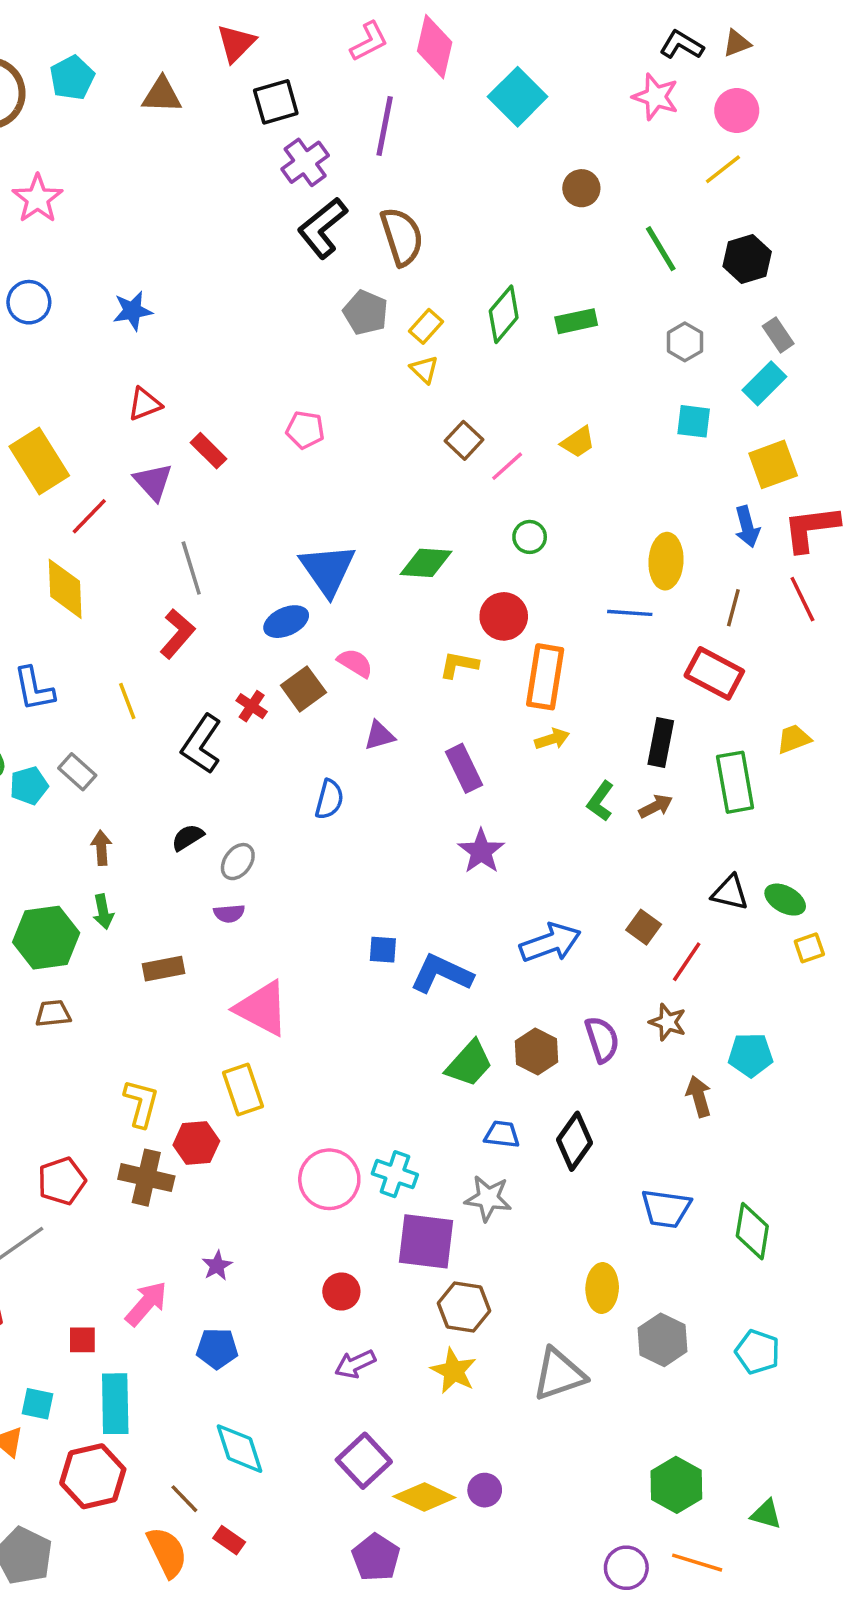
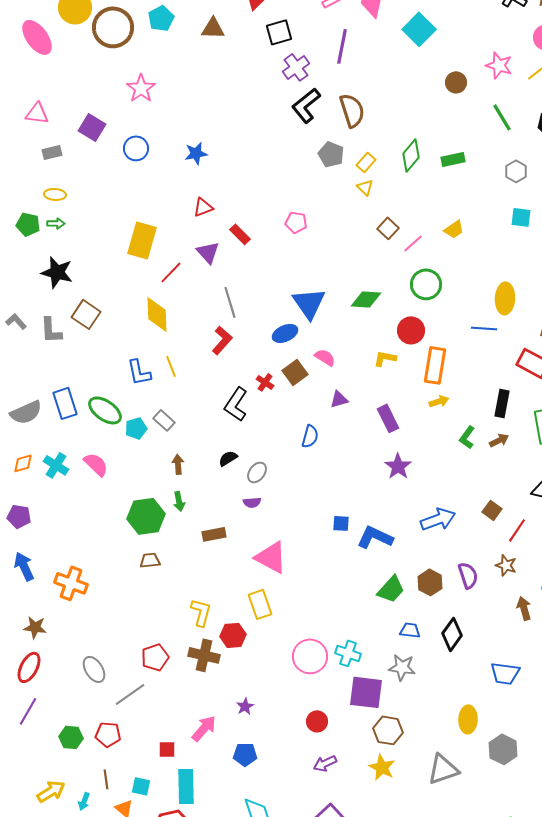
pink star: (656, 97) -> (499, 65), moved
yellow rectangle: (39, 461) -> (142, 240), turned 48
green circle: (530, 537) -> (426, 284), size x1.6
yellow line: (127, 701) -> (171, 366), moved

